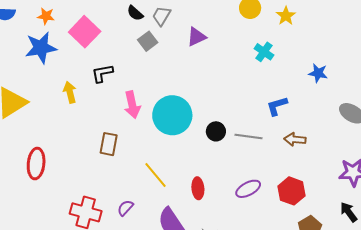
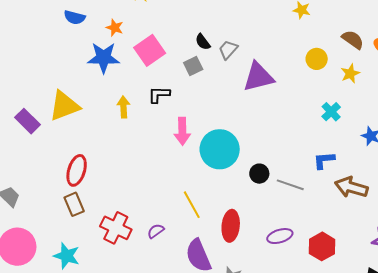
purple triangle: (196, 37) -> (258, 77), size x1.6
gray square: (148, 41) -> (193, 66), moved
cyan cross: (264, 52) -> (331, 112), moved
brown arrow: (295, 139) -> (351, 187), moved, size x1.5
brown rectangle: (109, 144) -> (74, 204), moved, turned -45
red ellipse: (198, 188) -> (231, 226), size x1.4

